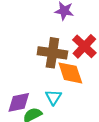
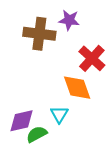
brown cross: (52, 53) -> (39, 34), moved

